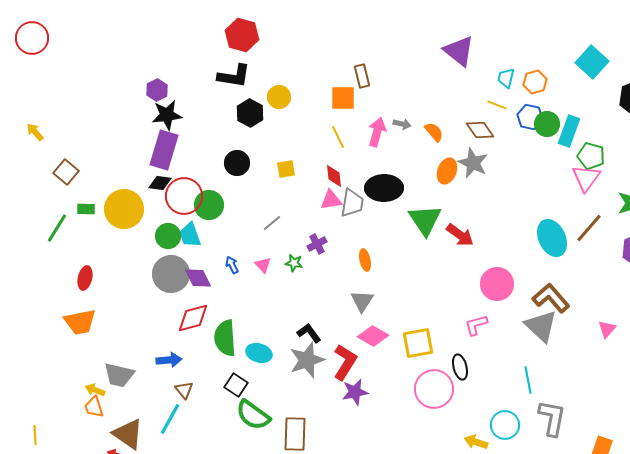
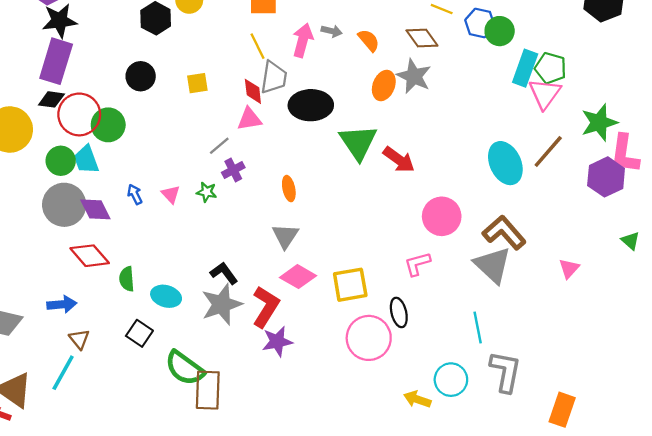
cyan rectangle: (569, 131) -> (525, 68), moved
gray trapezoid: (352, 203) -> (274, 77), moved
gray line: (272, 223) -> (219, 146), moved
red diamond: (193, 318) -> (90, 256), turned 64
green semicircle: (225, 338) -> (127, 279), size x0.6
green semicircle: (253, 415) -> (185, 368), moved

